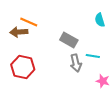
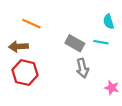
brown arrow: (19, 32) -> (18, 46), moved
cyan line: (93, 56) -> (101, 42), moved

